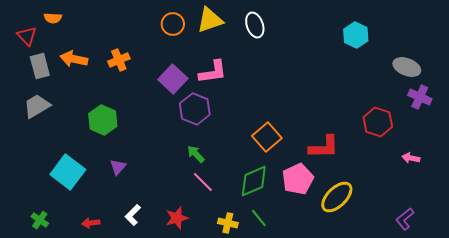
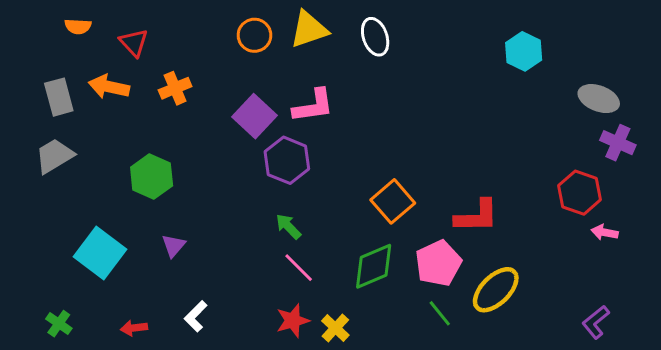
red triangle: (27, 36) -> (134, 43), moved
red hexagon: (378, 122) -> (580, 193), moved
red star: (177, 218) -> (293, 321), moved
green line: (259, 218) -> (440, 313), moved
yellow cross: (228, 223) -> (335, 328), turned 30

